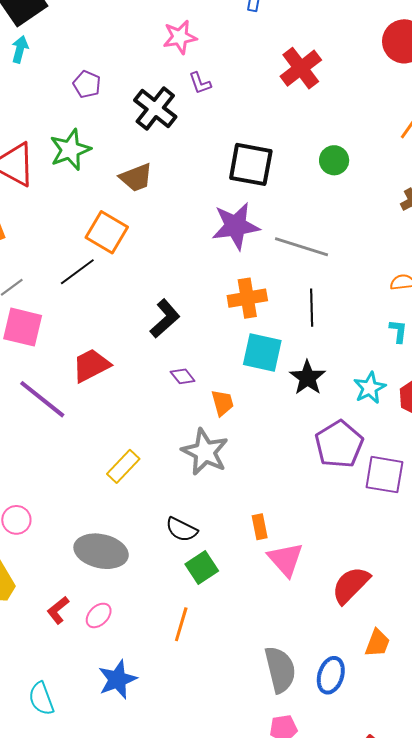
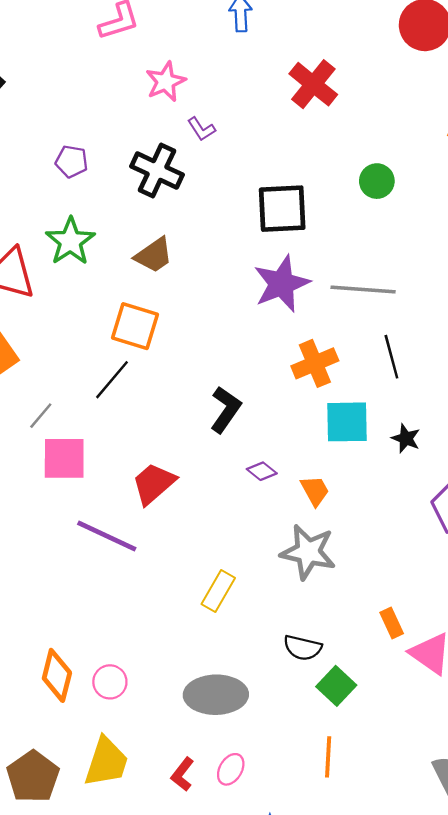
black star: (307, 378) -> (406, 438), size x0.7

